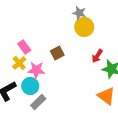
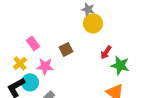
yellow cross: (19, 63) -> (20, 63), moved
cyan circle: (30, 86) -> (30, 82), moved

